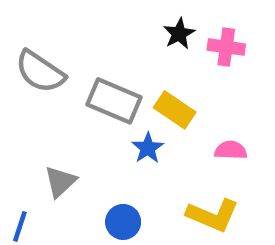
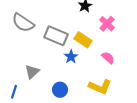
pink cross: (226, 47) -> (107, 24), moved, turned 35
pink semicircle: (231, 150) -> (108, 58), turned 40

